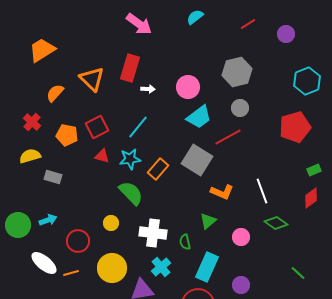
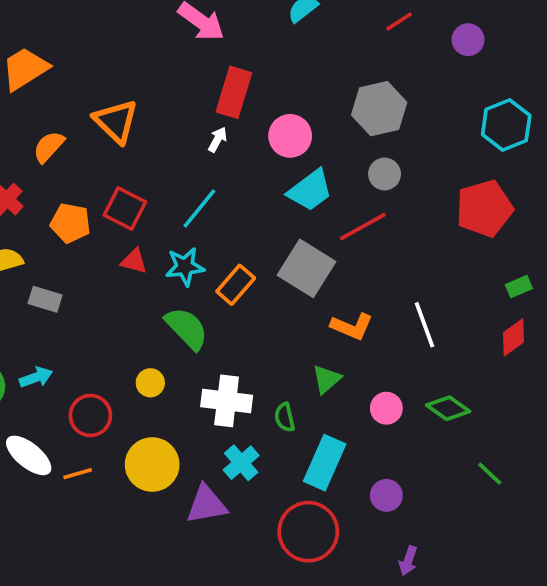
red rectangle: (130, 68) -> (234, 92), moved
white arrow: (148, 89) -> (218, 140), turned -64
red square: (97, 127) -> (125, 209), turned -35
green diamond: (276, 223) -> (448, 408), moved

